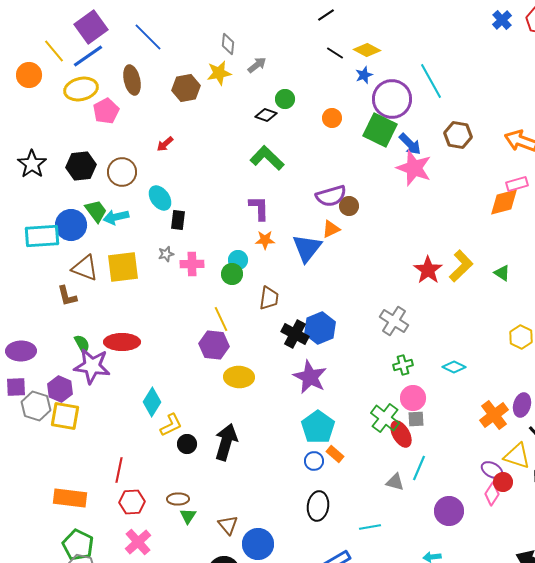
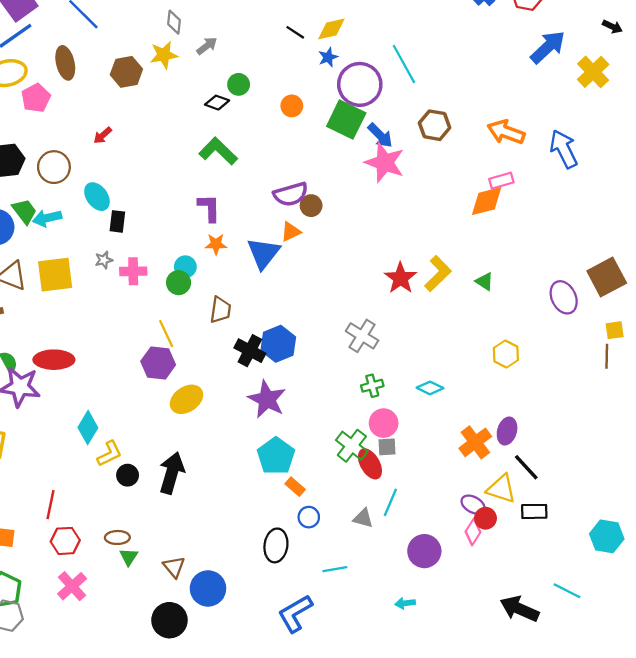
yellow diamond: (367, 50) -> (331, 29), turned -40
yellow ellipse: (239, 377) -> (186, 399), turned -36
blue circle: (314, 461) -> (309, 517), moved

